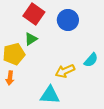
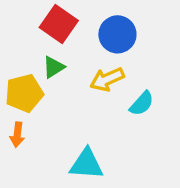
cyan semicircle: (91, 60) -> (142, 104), moved
yellow arrow: (65, 71) -> (107, 79), moved

